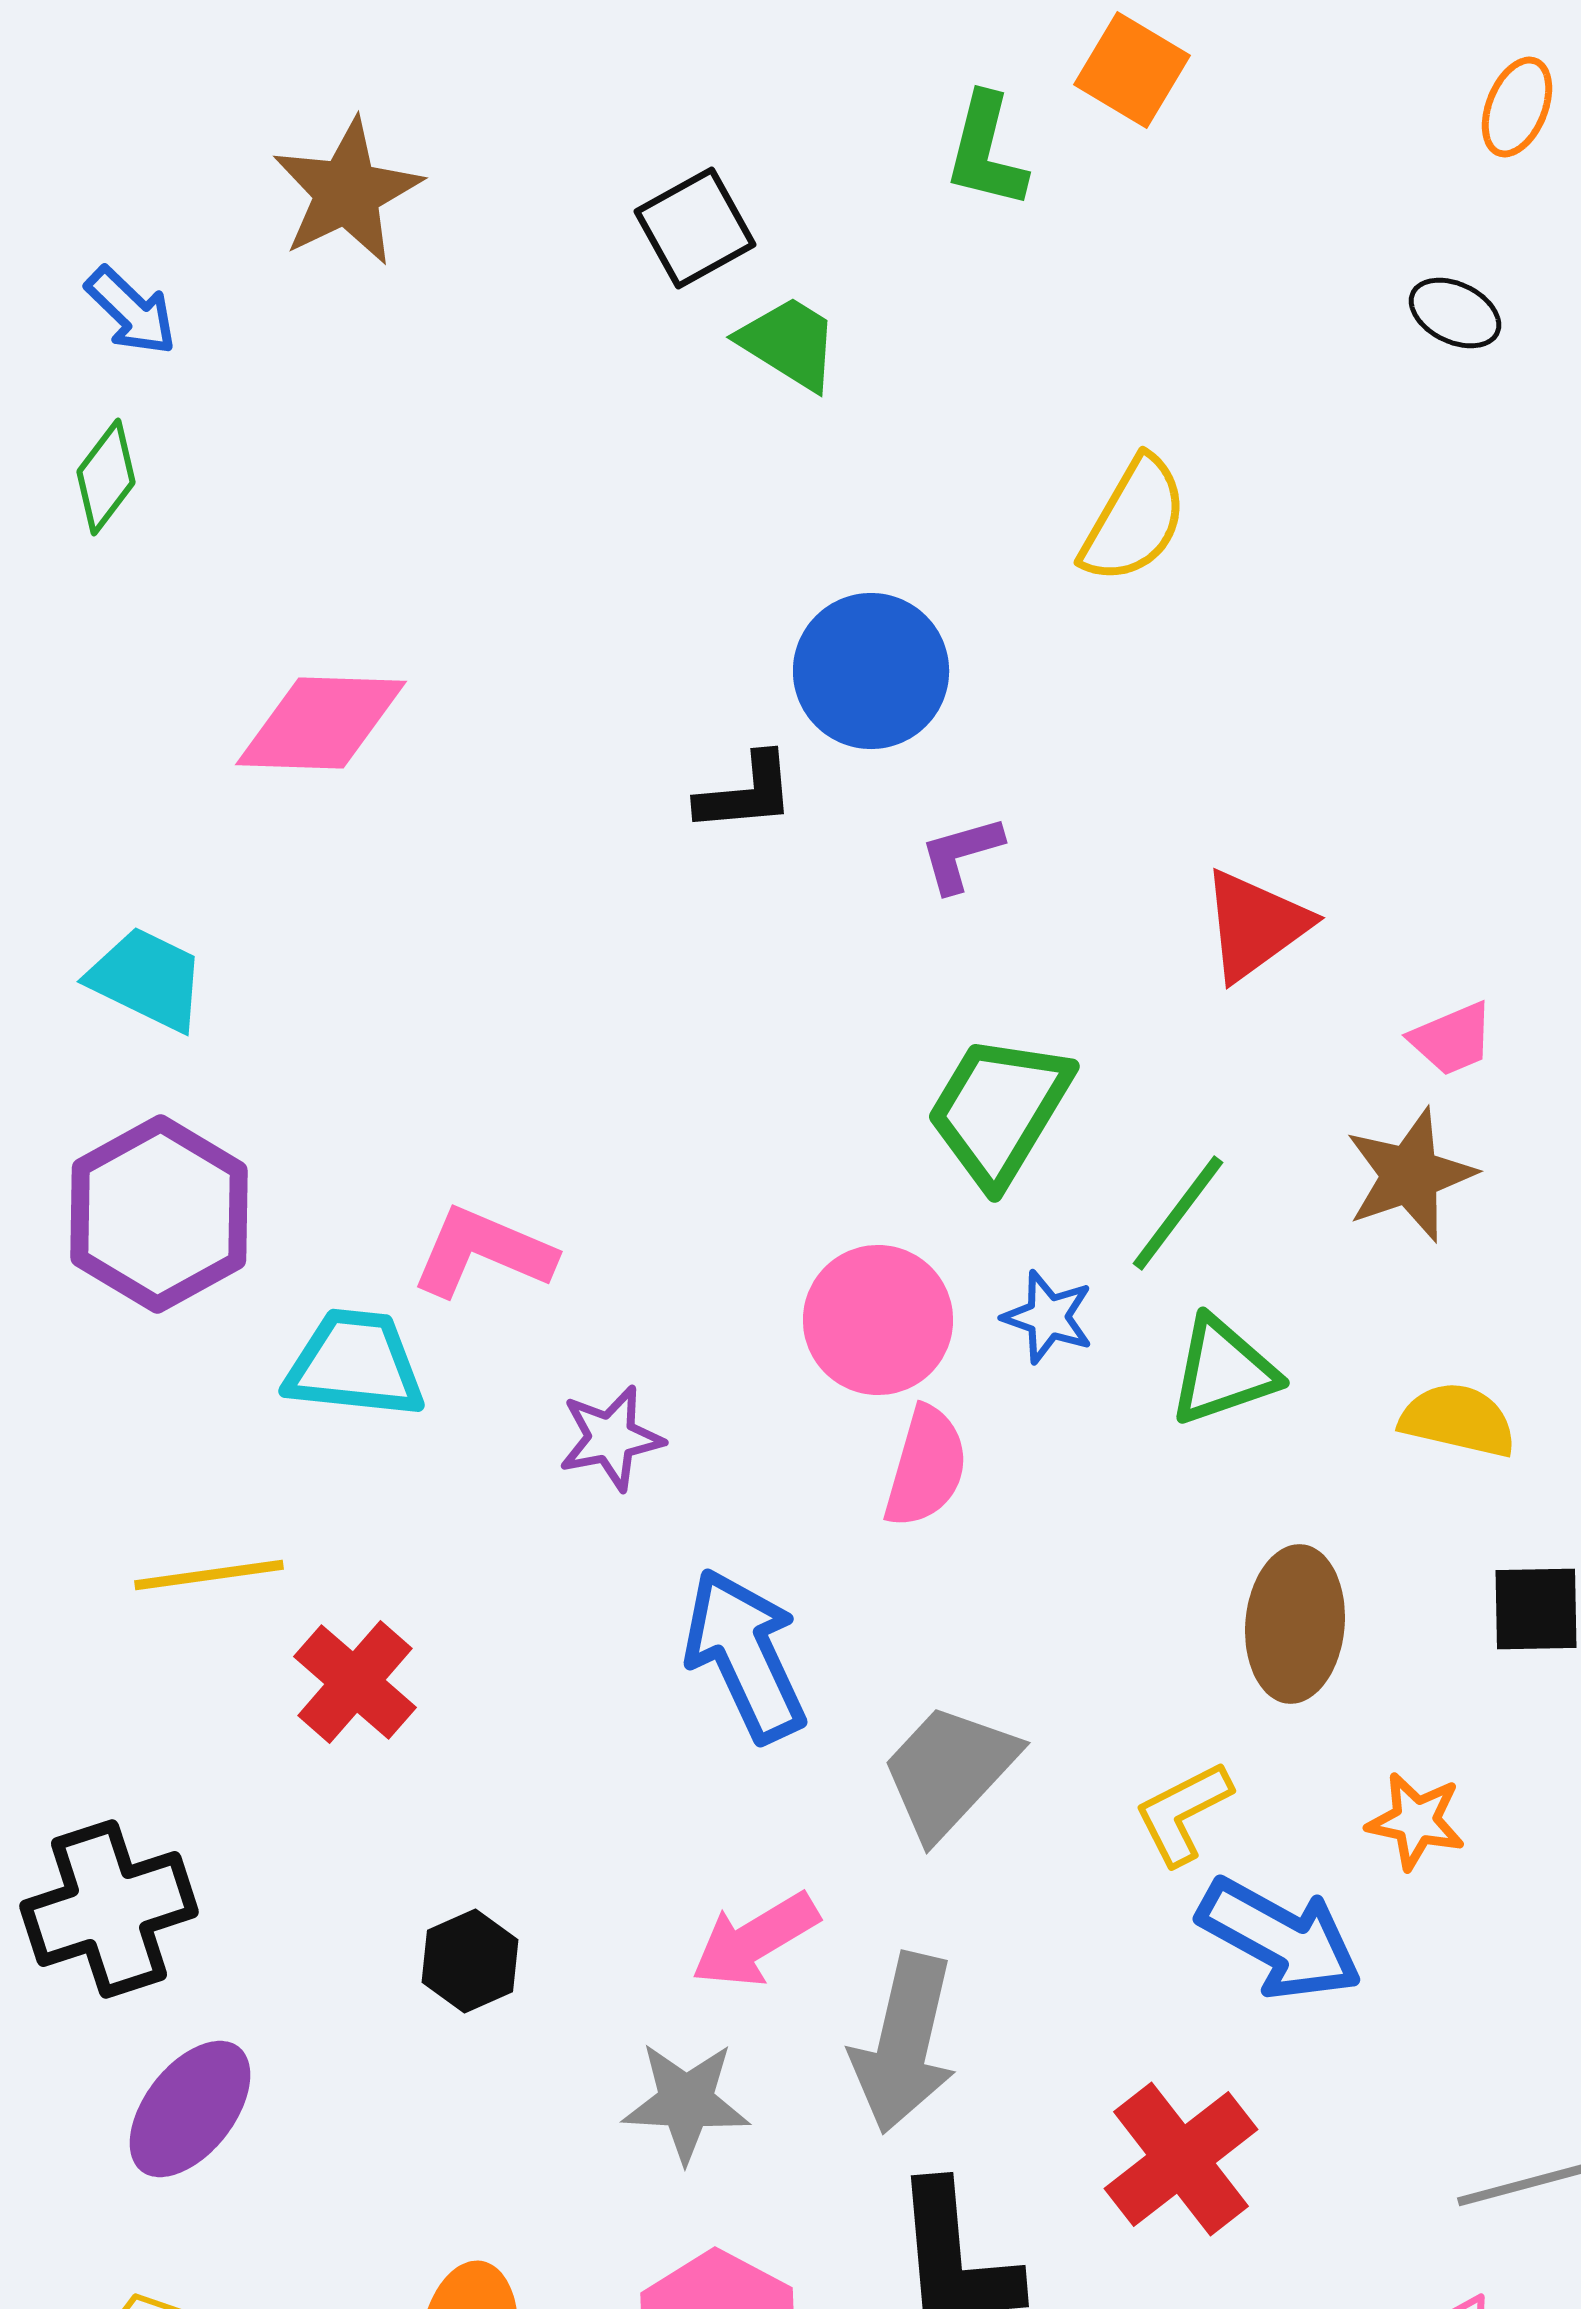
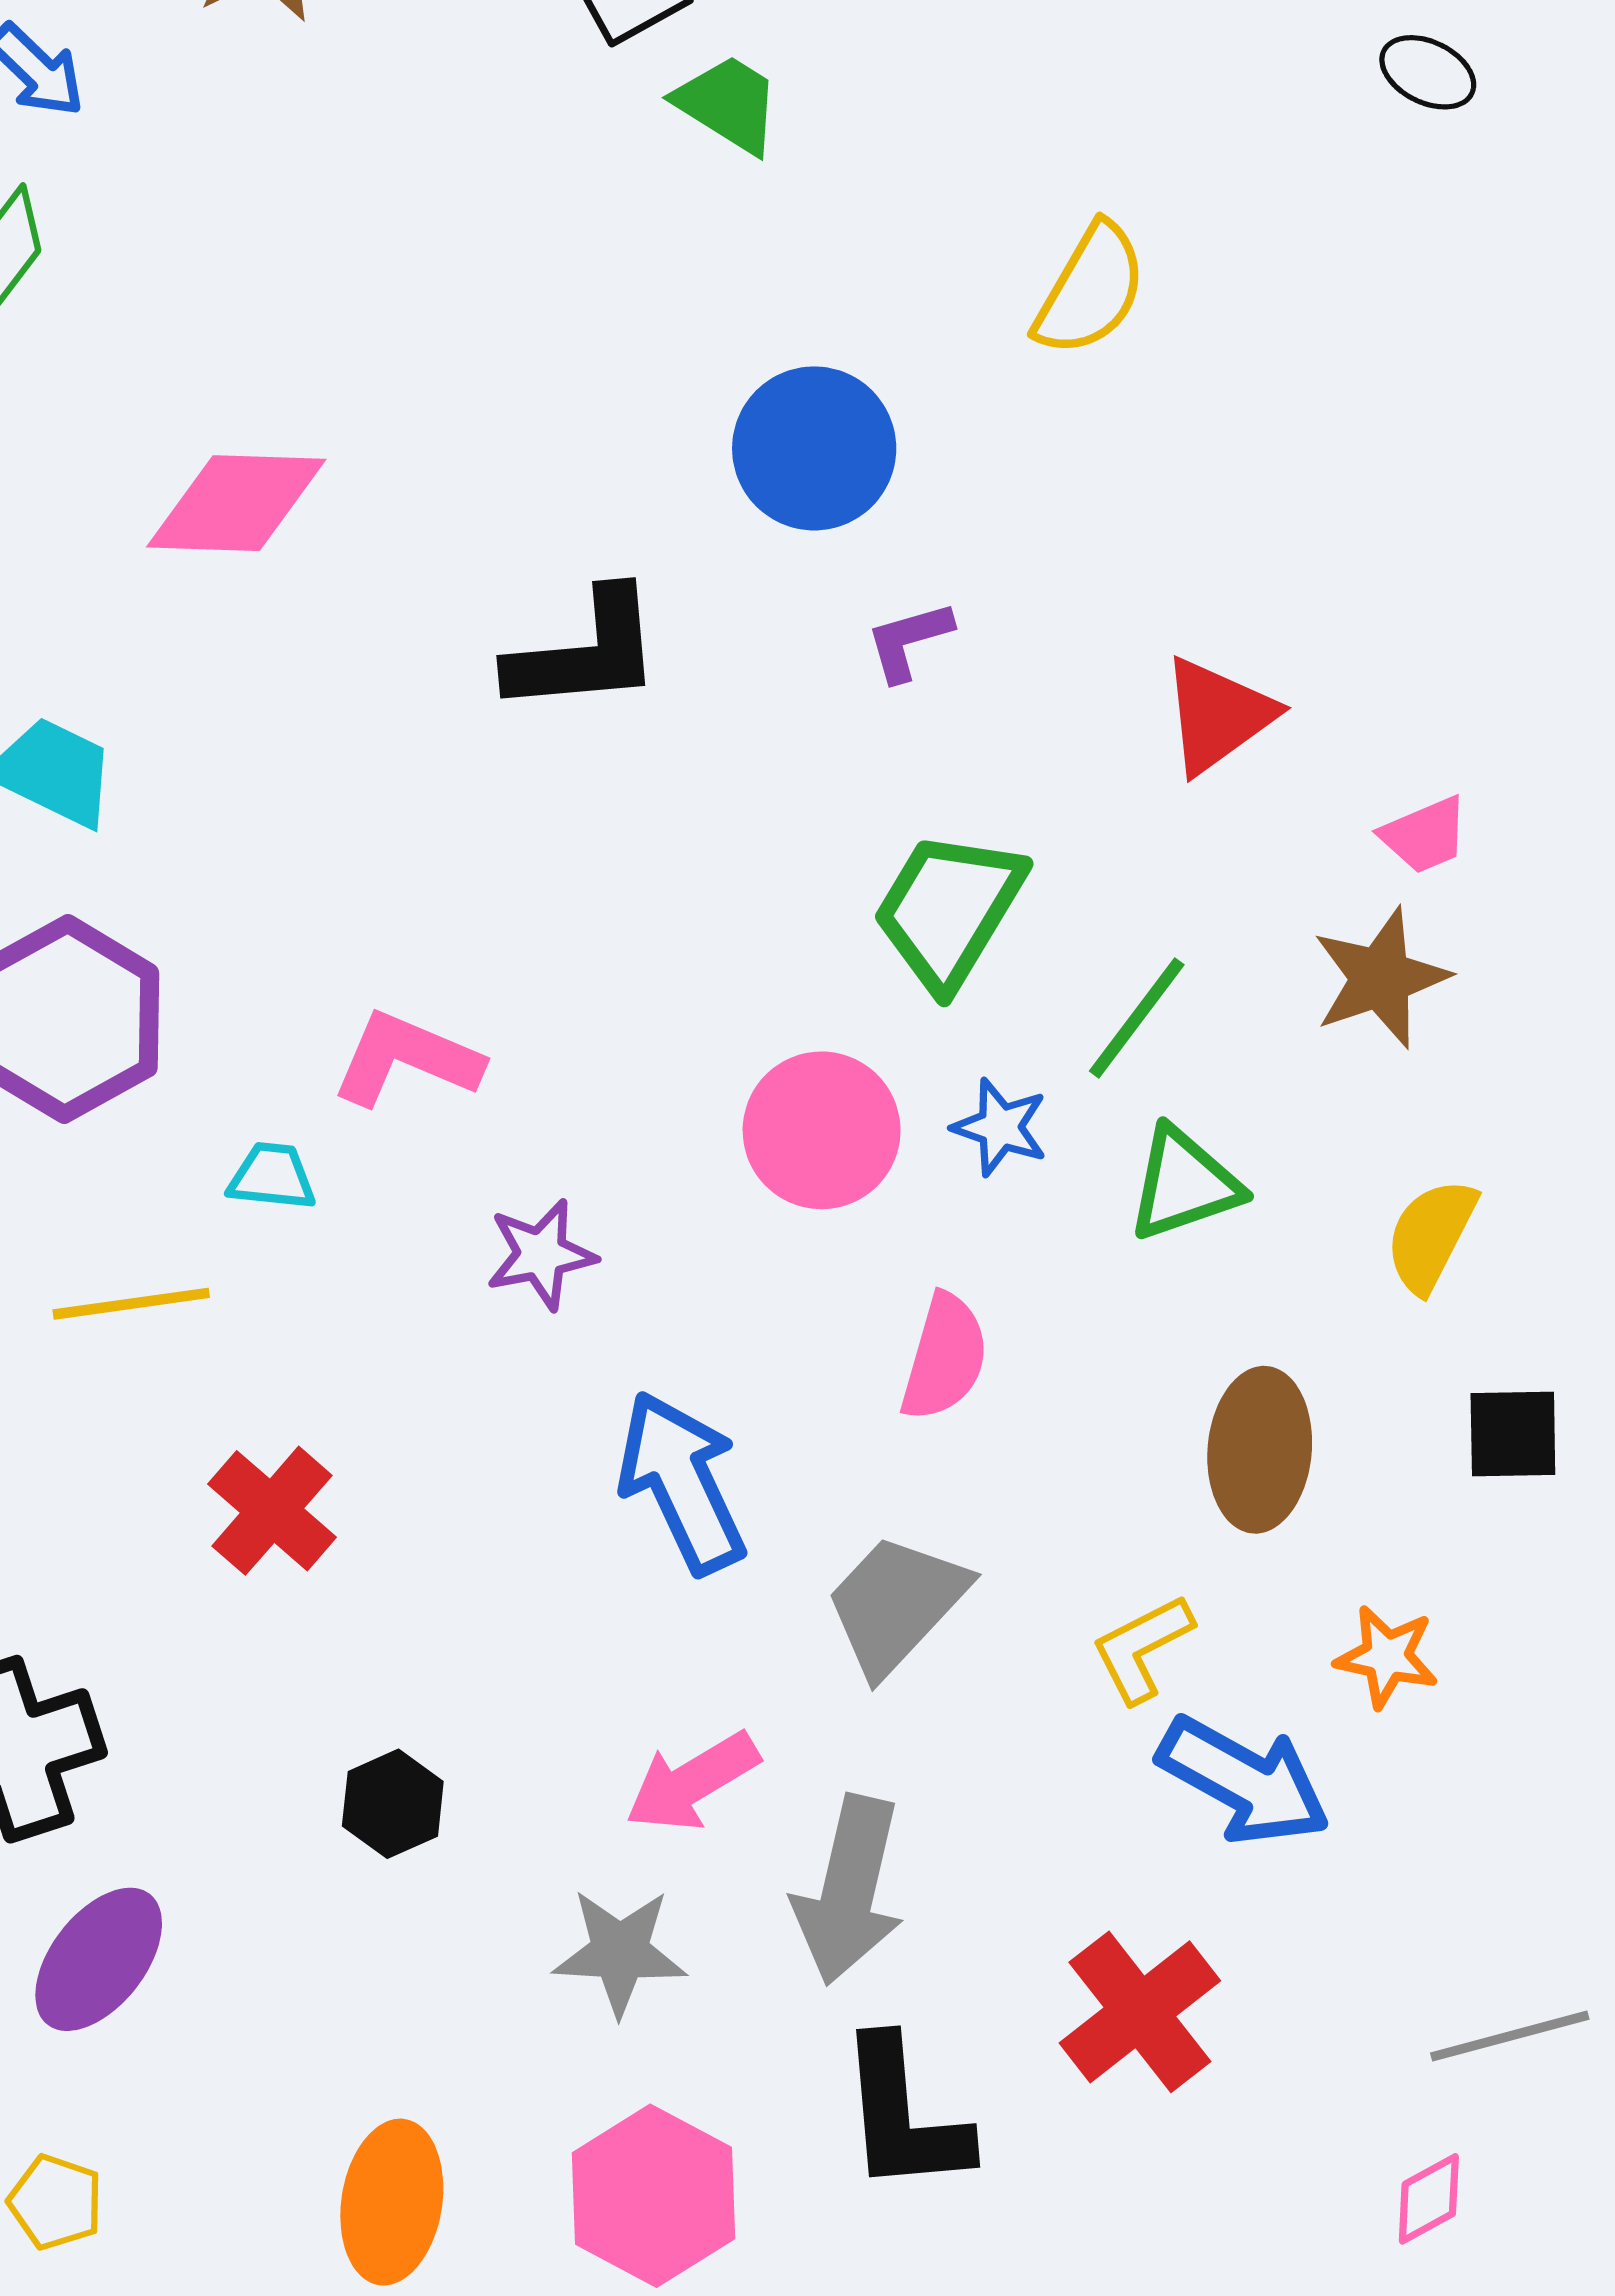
black L-shape: (746, 793) -> (585, 652), moved, size x1.5
cyan trapezoid: (355, 1364) -> (272, 1177), size x0.6
yellow semicircle: (1458, 1420) -> (1431, 1235), turned -76
pink semicircle: (926, 1467) -> (944, 1357), moved
yellow line: (209, 1575) -> (131, 1304), moved

